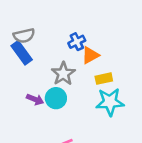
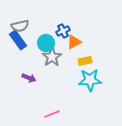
cyan circle: (56, 98) -> (46, 43), moved

